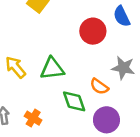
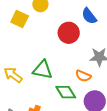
green triangle: (52, 69) -> (43, 70), turned 30

